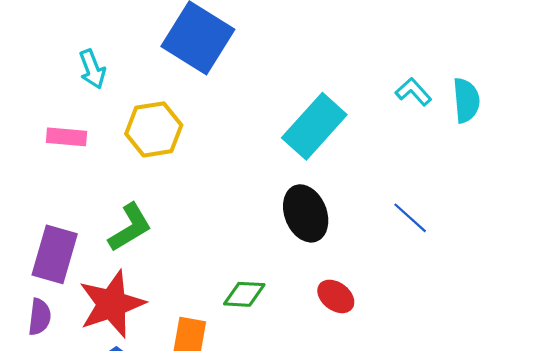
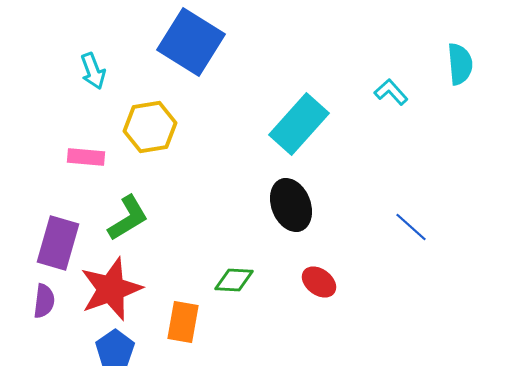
cyan semicircle: (466, 100) -> (460, 64), moved
pink rectangle: (66, 137) -> (86, 157), moved
blue line: (410, 218) -> (411, 227), moved

